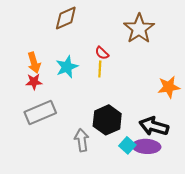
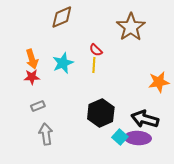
gray rectangle: (40, 112) -> (38, 106), size x0.5
gray arrow: (82, 140) -> (46, 134), moved

